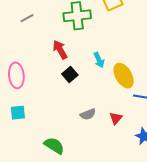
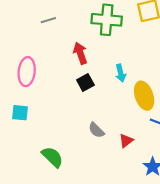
gray line: (27, 18) -> (48, 20), moved
gray semicircle: (88, 114) -> (96, 130), turned 56

